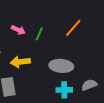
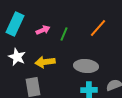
pink arrow: (18, 30) -> (43, 30), turned -48

